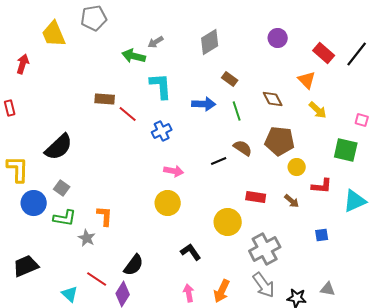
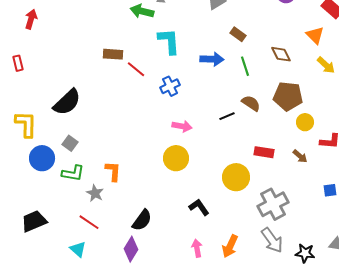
red line: (97, 279) -> (89, 222), moved

